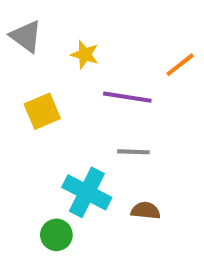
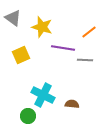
yellow star: (85, 55) -> (42, 27), size x1.5
gray line: (133, 152) -> (85, 60), moved

